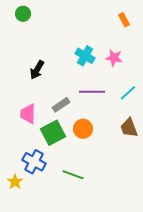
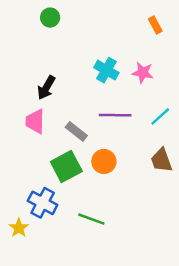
green circle: (23, 14) -> (50, 18), moved
gray rectangle: (61, 105) -> (76, 131), turned 72
pink trapezoid: (28, 114) -> (35, 121), moved

